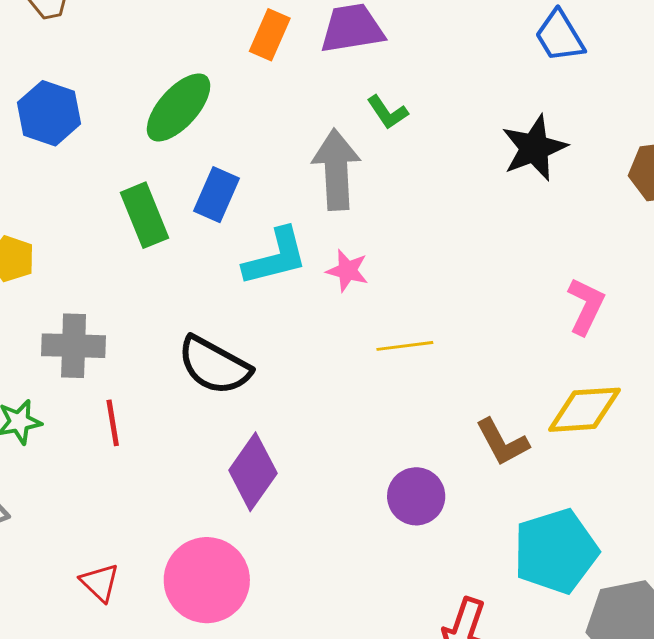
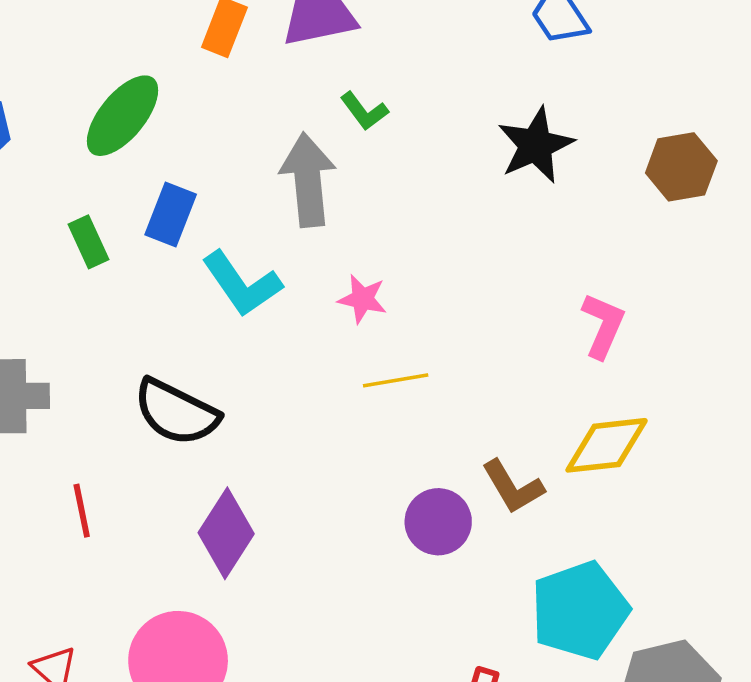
green rectangle: (145, 215) -> (88, 242), size x0.7
cyan L-shape: (276, 257) -> (242, 284), turned 72
pink star: (347, 271) -> (363, 299), moved
red line: (113, 423) -> (82, 511), moved
purple circle: (416, 496) -> (438, 522), moved

